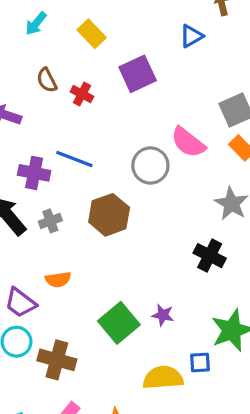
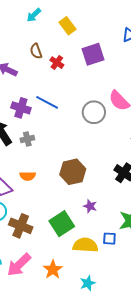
brown hexagon: (109, 215) -> (73, 172), moved
green square: (119, 323) -> (62, 224), moved

